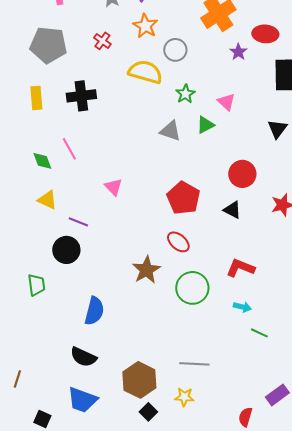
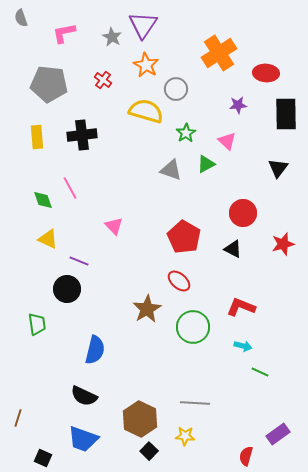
purple star: (238, 52) -> (238, 105), moved, turned 30

